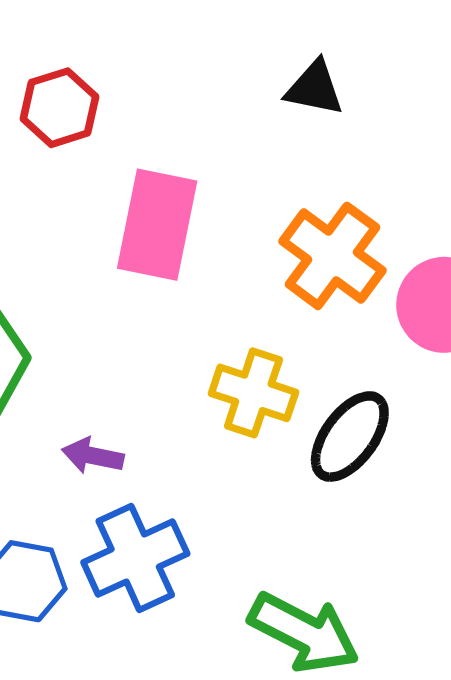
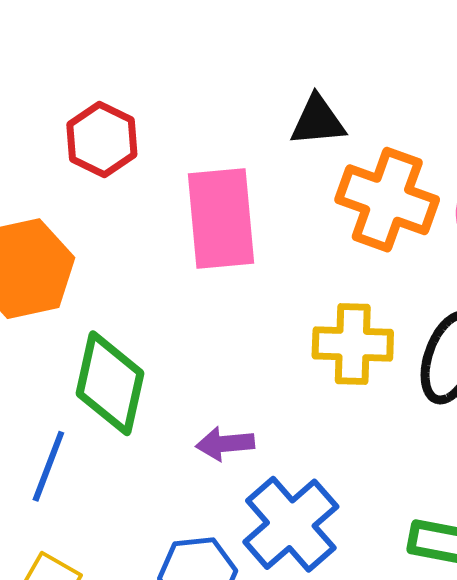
black triangle: (314, 88) -> (318, 121), moved

